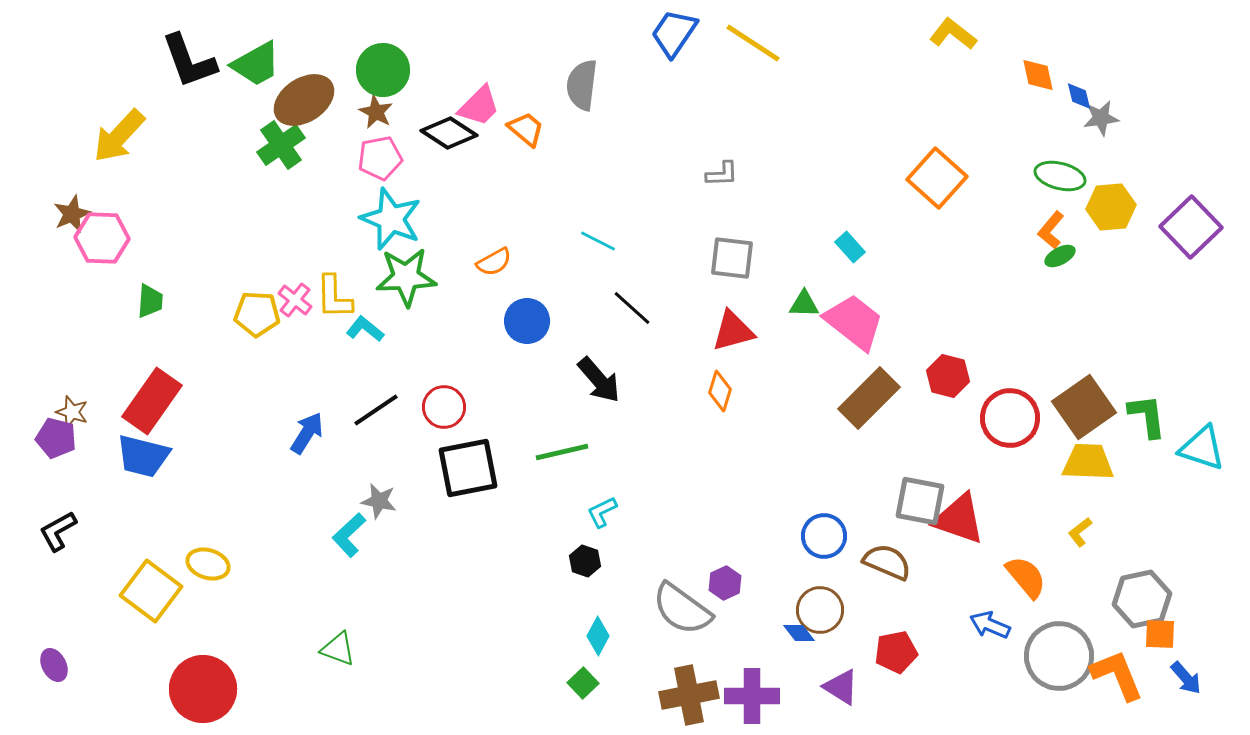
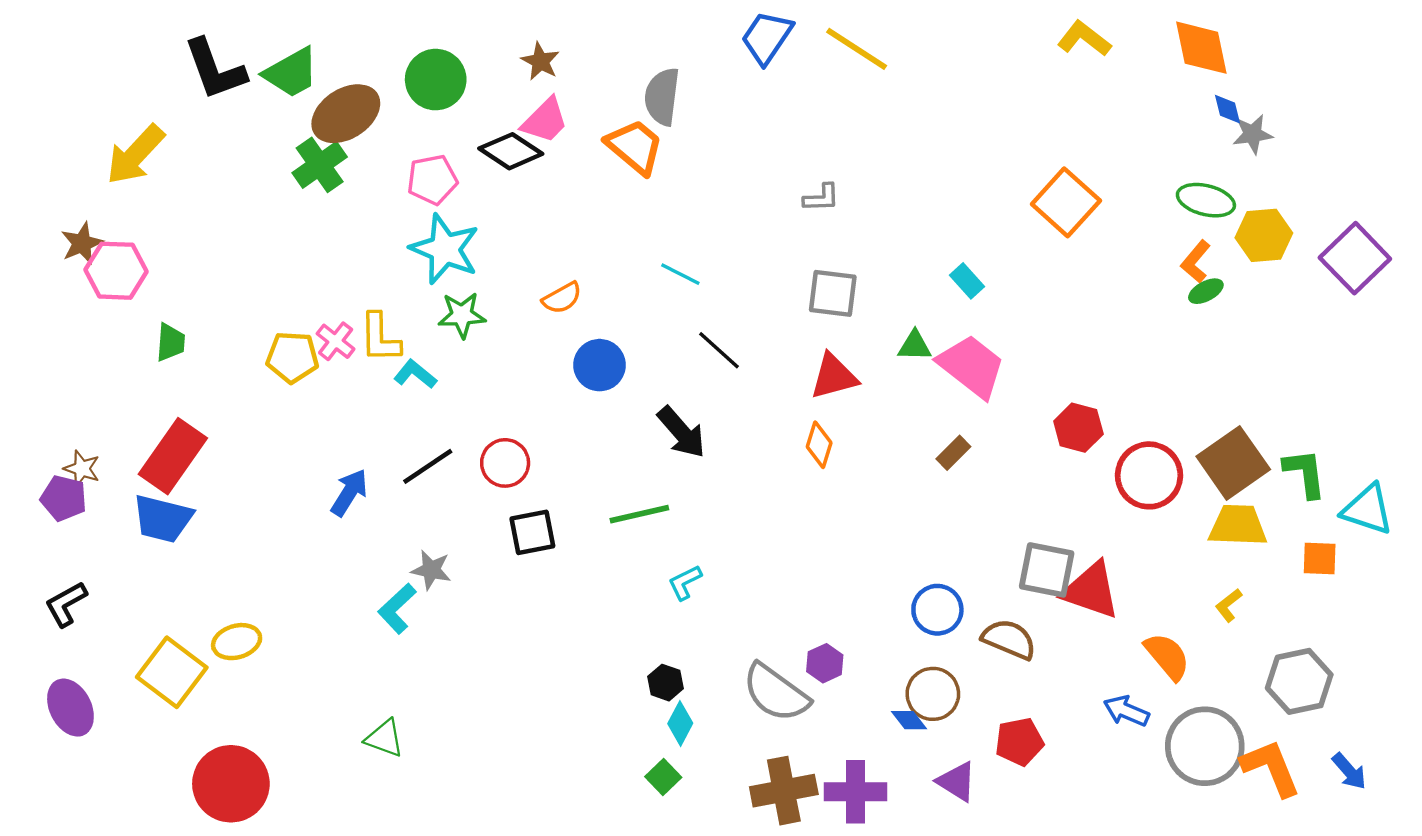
orange diamond: (1038, 75) -> (1201, 48), moved, size x1.5
brown star: (376, 112) -> (540, 61), moved
orange trapezoid: (526, 129) -> (635, 147), moved, size x1.4
green star: (406, 277) -> (462, 315), size x0.7
brown rectangle: (869, 398) -> (953, 453), moved, size x0.5
black square: (468, 468) -> (532, 532), size x0.7
black hexagon: (585, 561) -> (665, 683), moved
yellow ellipse: (208, 564) -> (237, 642), turned -33
orange square: (1160, 634) -> (1320, 559), moved
purple ellipse: (54, 665) -> (70, 708), moved, size x1.5

